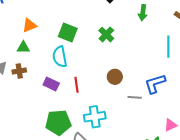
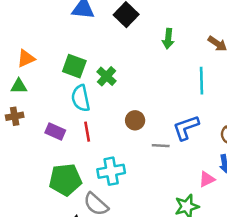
green cross: (106, 35) -> (107, 76), moved
cyan semicircle: (60, 57) -> (81, 98), moved

